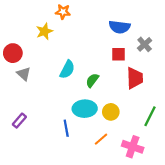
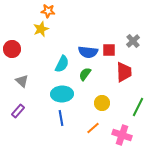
orange star: (63, 12) -> (48, 11), moved
blue semicircle: (120, 27) -> (88, 52), moved
gray triangle: (24, 74) -> (22, 81), moved
cyan ellipse: (85, 109) -> (62, 94), moved

